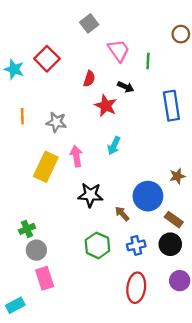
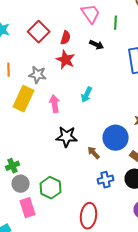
red square: (47, 59) -> (39, 32), moved
red star: (106, 106) -> (66, 60), moved
yellow rectangle: (46, 167) -> (24, 99), moved
green hexagon: (97, 245) -> (51, 188), moved
red ellipse: (136, 288) -> (89, 216), moved

